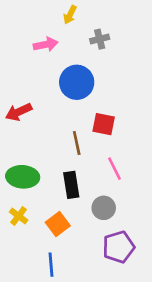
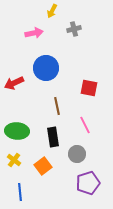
blue circle: (77, 82) -> (46, 68), moved
red square: (104, 124) -> (89, 88), moved
blue line: (51, 265) -> (20, 192), moved

